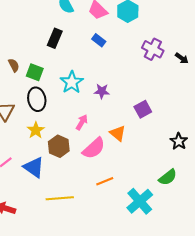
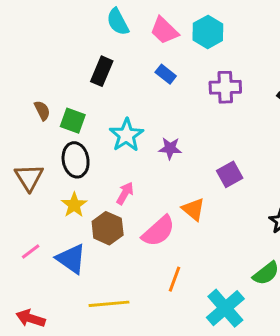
purple cross: (153, 49) -> (225, 87), moved, turned -30
pink arrow: (82, 122) -> (125, 193), moved
orange line: (105, 181) -> (174, 279), turned -48

